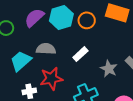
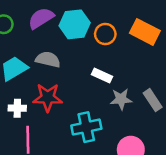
white rectangle: (80, 54) -> (102, 76), moved, turned 56
gray star: (109, 69) -> (121, 99), turned 30

